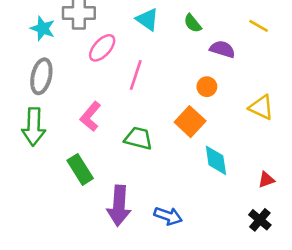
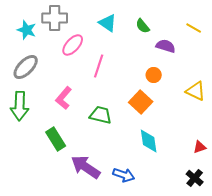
gray ellipse: (41, 76) -> (26, 67), turned 32
cyan diamond: (216, 160) -> (149, 141), moved
purple arrow: (119, 206) -> (86, 167), turned 120

